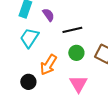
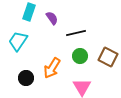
cyan trapezoid: (29, 38) -> (18, 41), moved
black circle: (28, 82) -> (26, 78), moved

